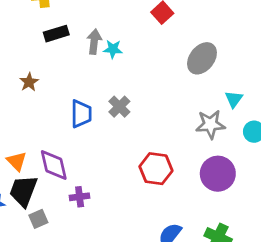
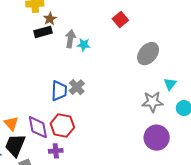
brown star: (29, 82) -> (50, 19), moved
gray cross: (119, 107) -> (77, 87), moved
red hexagon: (156, 169) -> (62, 126), moved

